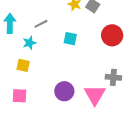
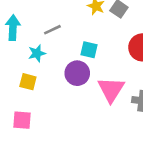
purple circle: (64, 91) -> (77, 73), moved
pink triangle: (95, 95) -> (111, 90), moved

